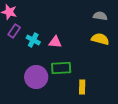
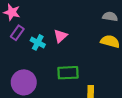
pink triangle: (55, 42) -> (60, 36), moved, turned -48
purple circle: (36, 77) -> (24, 82), moved

